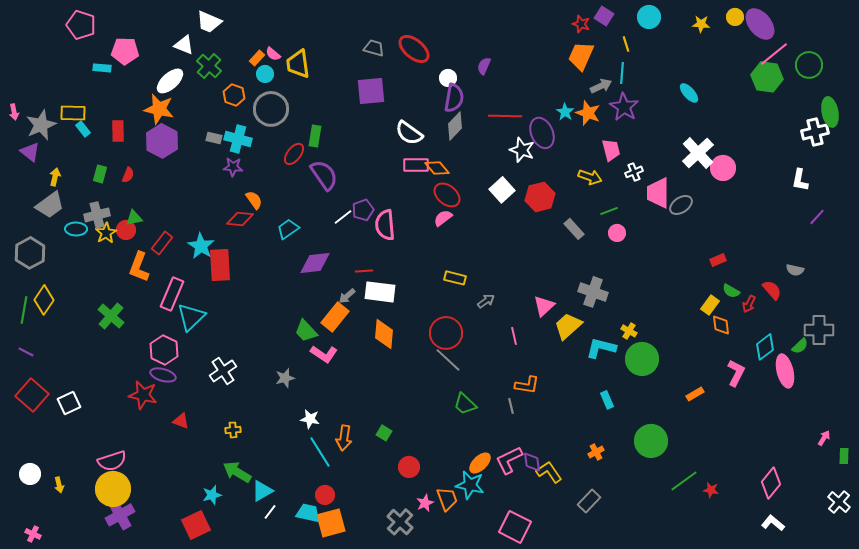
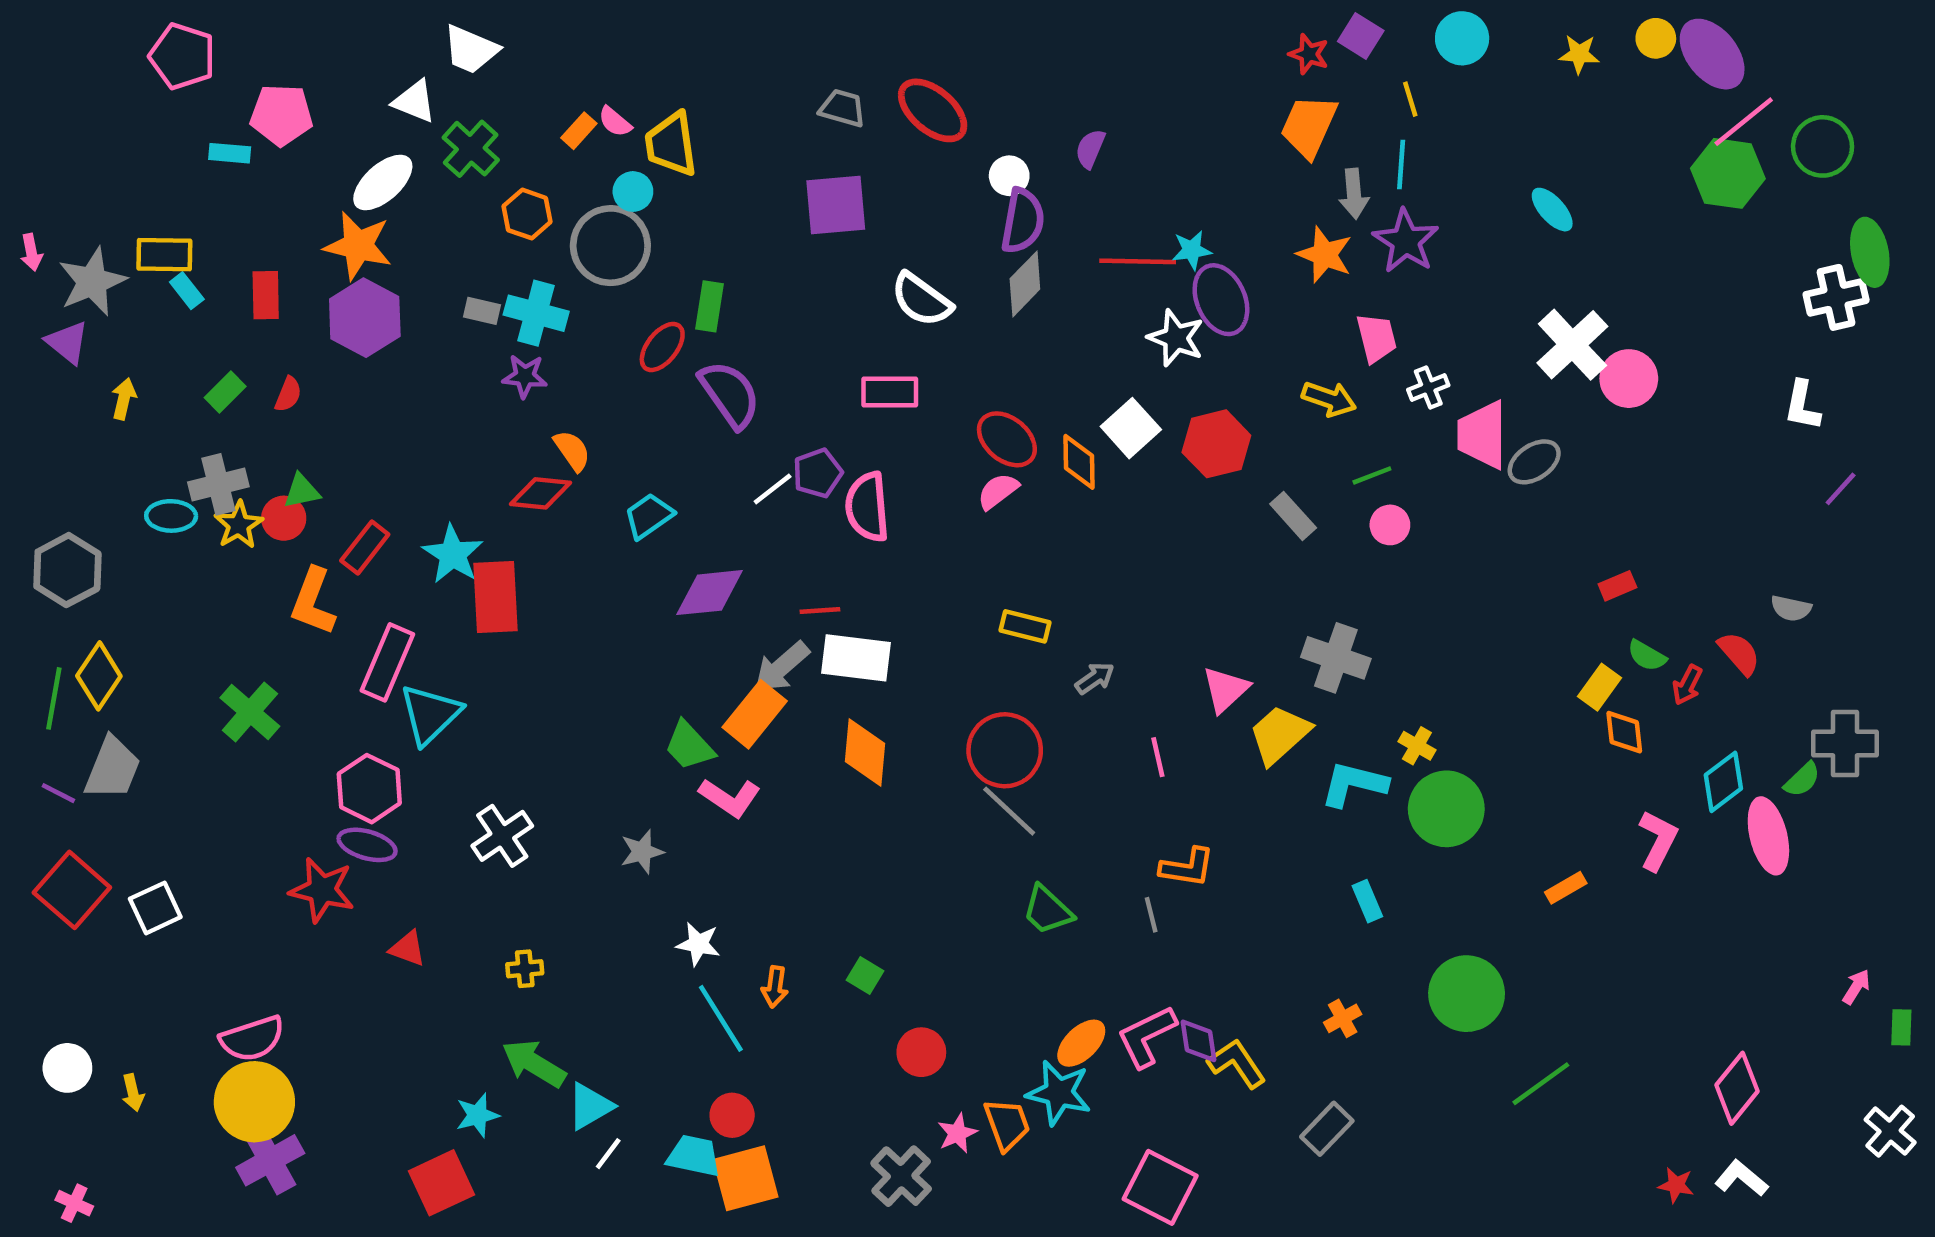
cyan circle: (265, 74) -> (633, 192), moved
gray arrow: (601, 86) -> (1354, 194), turned 110
cyan star: (565, 112) -> (1192, 250), moved, turned 30
pink rectangle: (416, 165) -> (890, 392), moved
orange diamond: (437, 168) -> (1079, 462), moved, turned 40
green rectangle: (100, 174) -> (225, 392), turned 30
gray trapezoid: (50, 205) -> (112, 768), moved, turned -32
gray arrow: (347, 296) -> (782, 667), size x1.5
orange arrow: (344, 438) -> (775, 987), size x0.7
red star: (711, 490) -> (1676, 1185), moved

